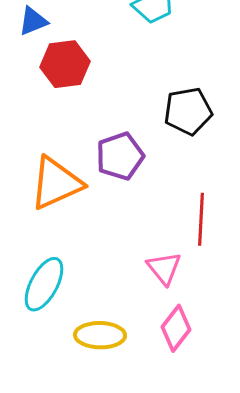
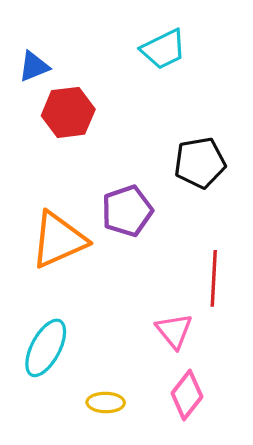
yellow ellipse: (100, 335) -> (106, 403), size x0.7

